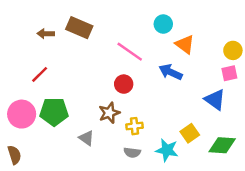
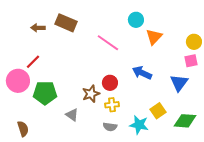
orange triangle: (185, 44) -> (154, 37), turned 36
blue arrow: (170, 72) -> (142, 73), moved
red circle: (124, 84) -> (110, 83), moved
blue triangle: (215, 100) -> (179, 83), turned 30
pink circle: (22, 114) -> (18, 81), moved
brown semicircle: (14, 155) -> (23, 129), moved

